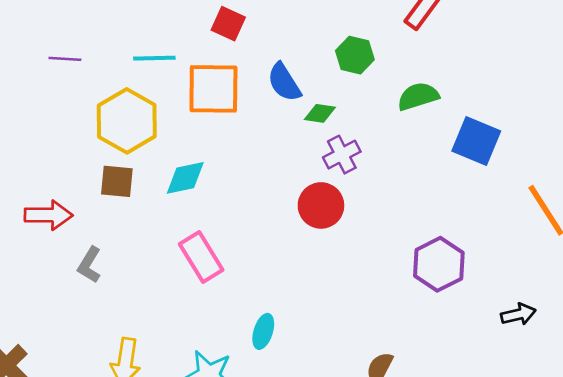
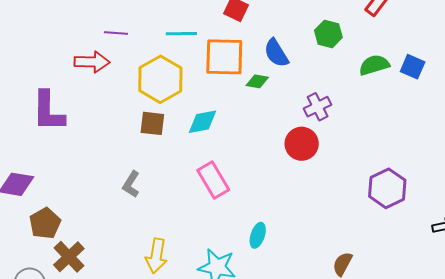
green diamond: (320, 113) -> (257, 81), moved
blue square: (476, 141) -> (413, 67), moved, size x0.7
red arrow: (48, 215) -> (92, 62), moved

